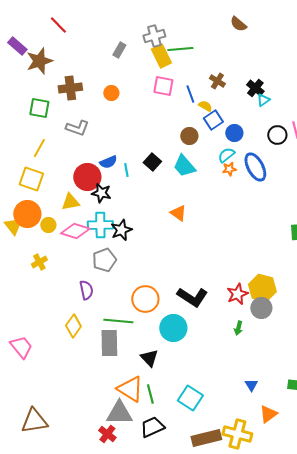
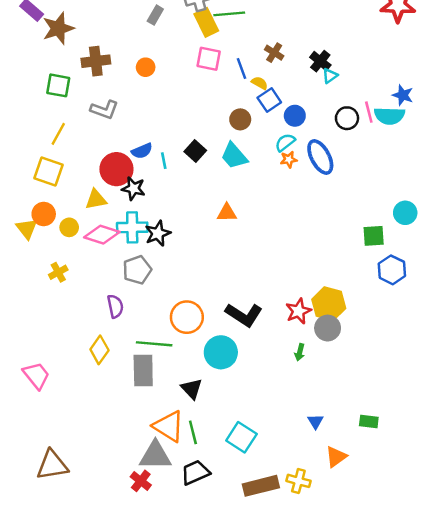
orange triangle: (178, 213) -> (227, 213), turned -36
orange circle: (27, 214) -> (44, 214), size x0.7
yellow cross: (237, 434) -> (298, 481), size x0.7

